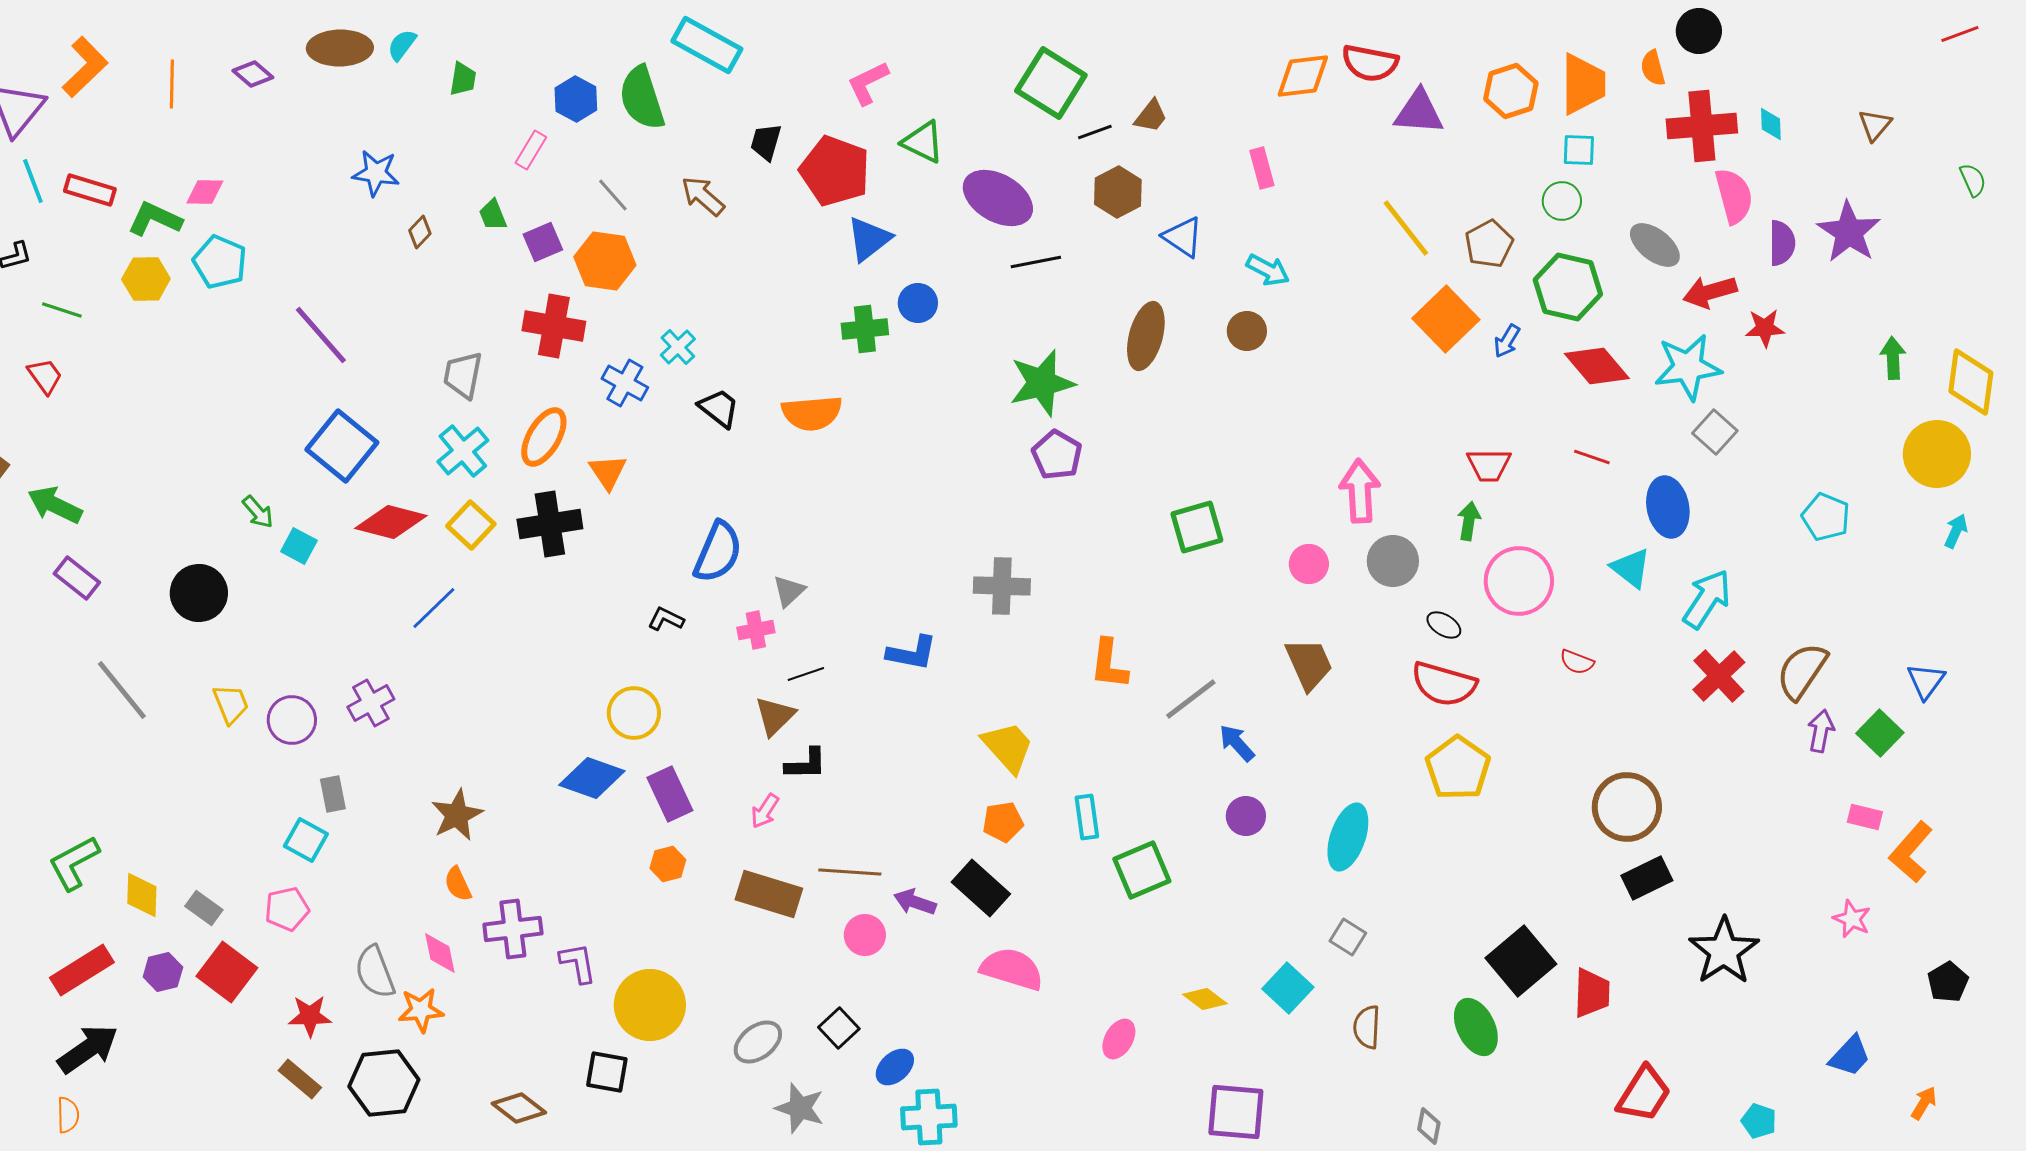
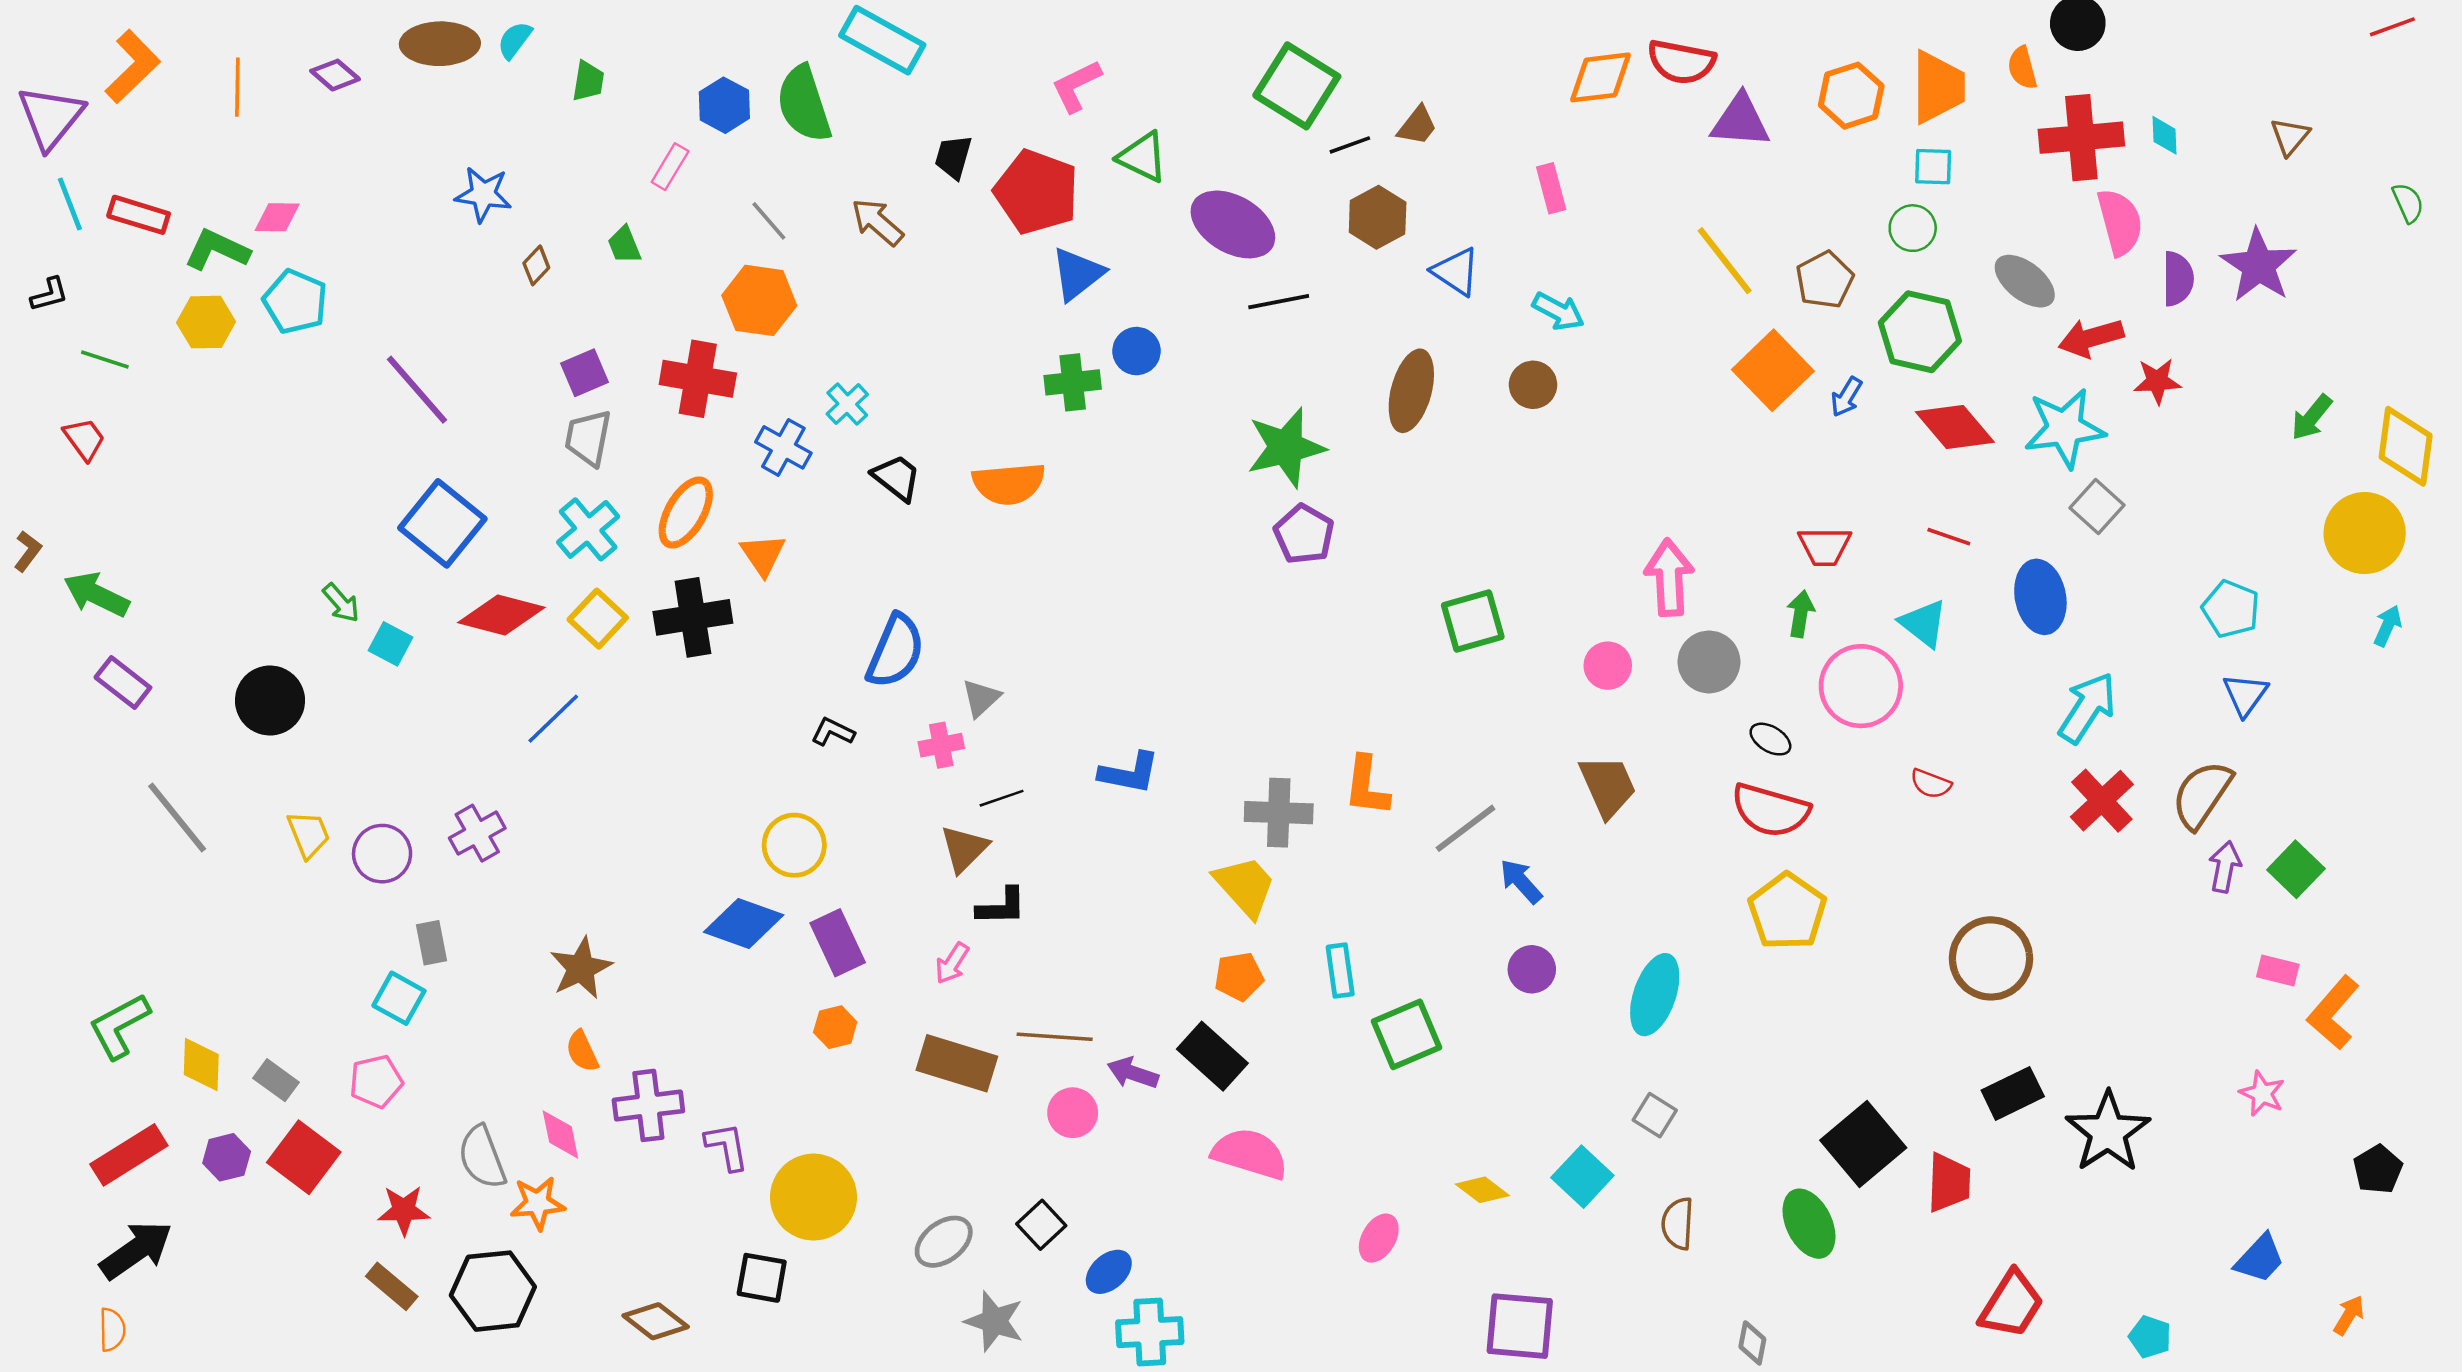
purple square: (543, 242) -> (585, 373), moved
green arrow: (1893, 358) -> (2312, 417), turned -138
cyan triangle: (1631, 568) -> (1923, 623), moved
gray cross: (1002, 586) -> (1279, 813), moved
blue triangle: (1926, 681) -> (2245, 695), moved
black rectangle: (1647, 878) -> (2013, 1093), moved

